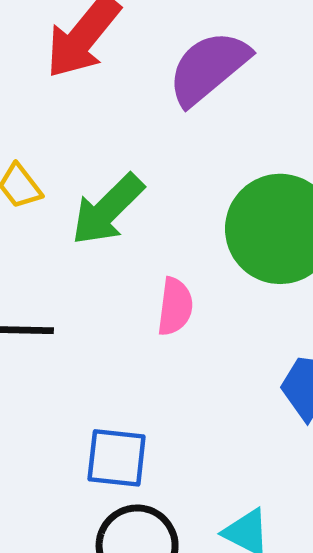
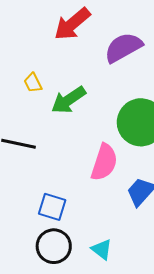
pink semicircle: (175, 307) -> (104, 162), moved, size x1.5

